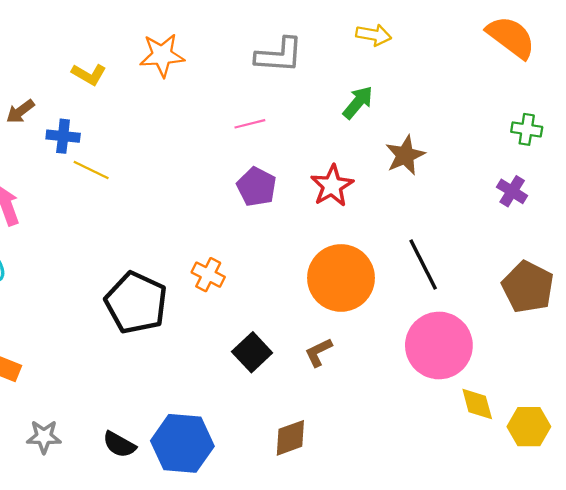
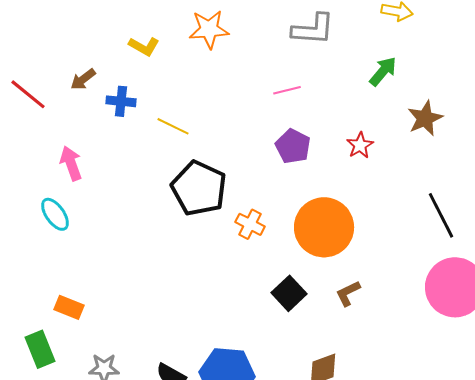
yellow line: (91, 170) -> (173, 126), moved
red star: (332, 186) -> (360, 145), size x0.7
orange circle: (341, 278) -> (324, 227), moved
black pentagon: (136, 303) -> (199, 188), moved

